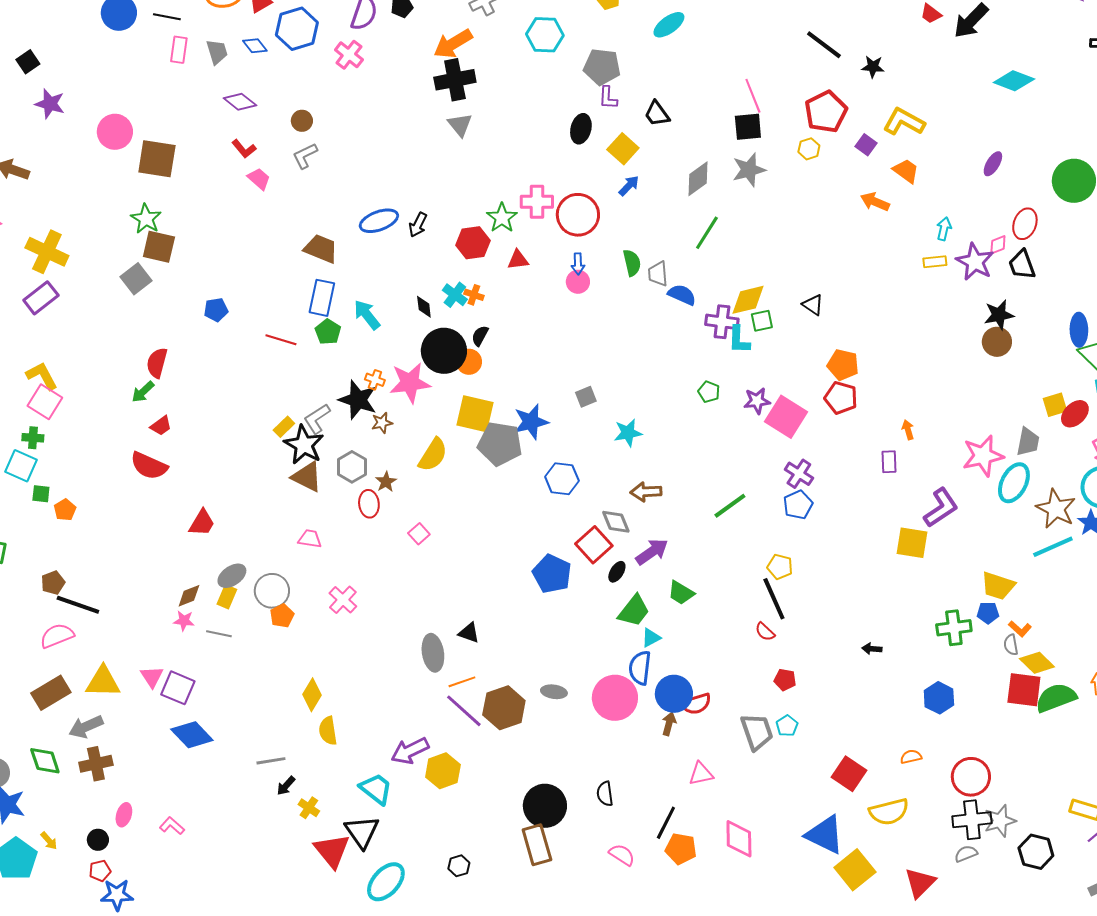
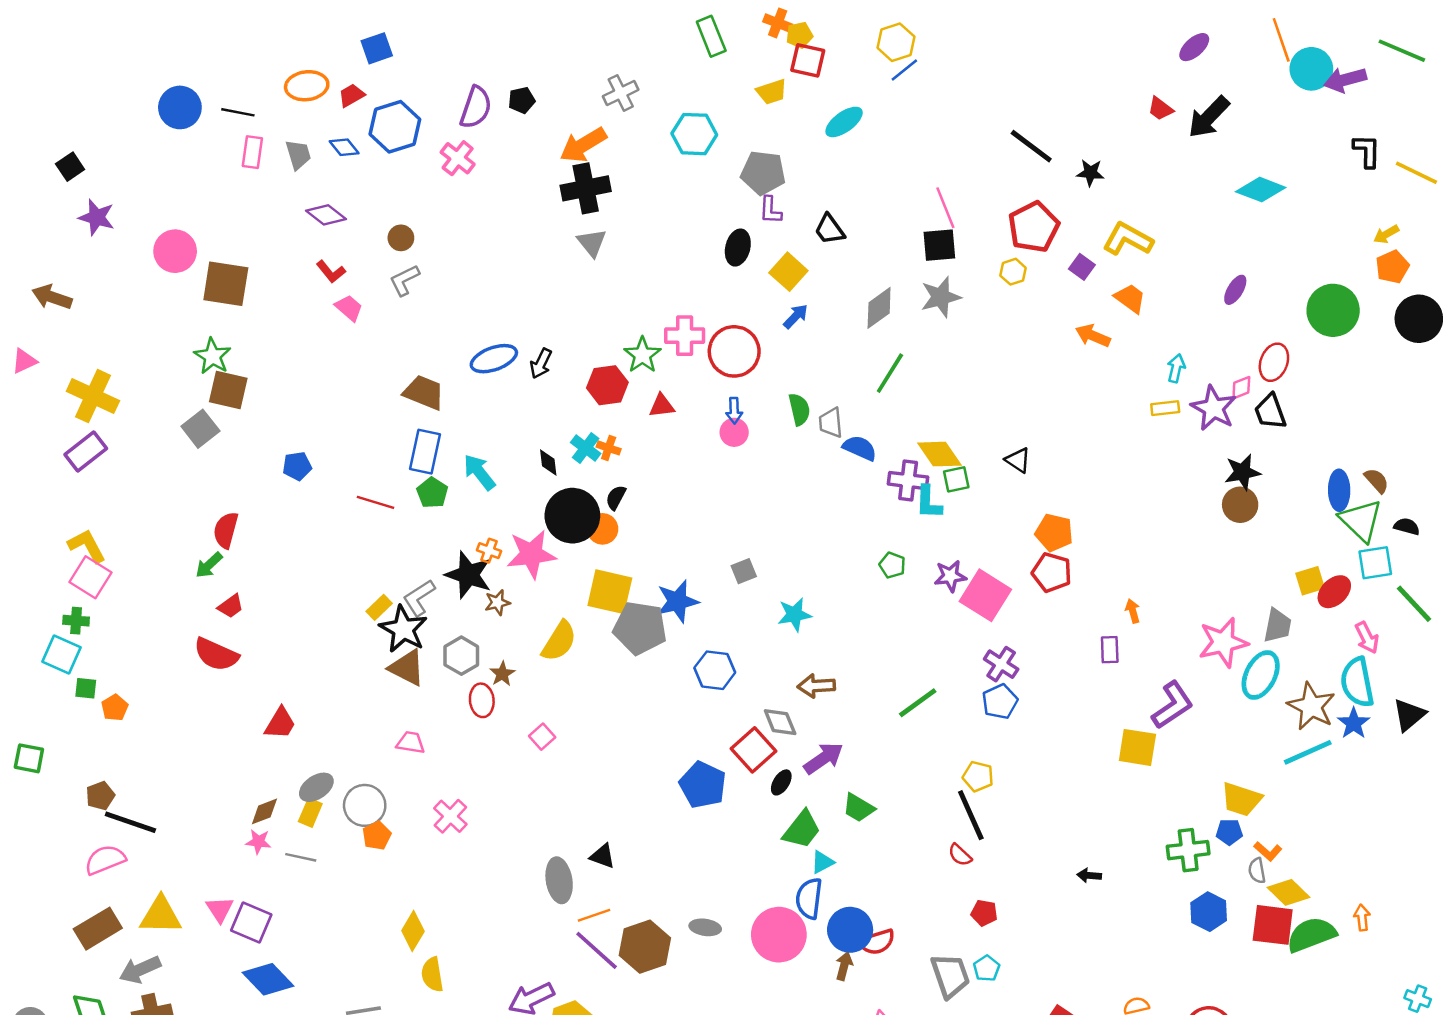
yellow diamond: (748, 300) -> (939, 454), turned 69
blue hexagon: (939, 698) -> (1209, 912), moved

